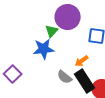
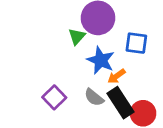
blue star: (44, 49) -> (101, 60), moved, turned 30
purple square: (13, 74) -> (54, 97), moved

